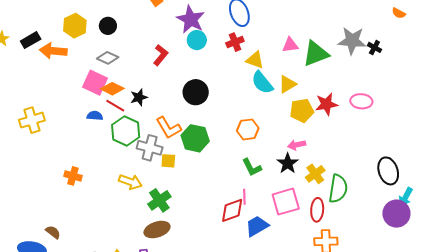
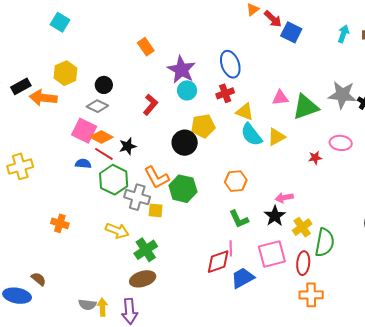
black circle: (108, 26) -> (104, 85), moved
pink ellipse: (361, 101) -> (341, 143), moved
red star: (326, 104) -> (315, 158), size x0.6
yellow pentagon: (302, 111) -> (203, 126), moved

